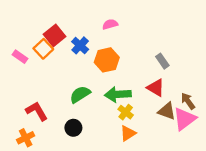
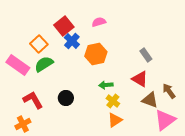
red square: (54, 35) -> (64, 26), moved
pink rectangle: (20, 57) -> (18, 65), moved, size x1.6
green semicircle: (80, 94) -> (44, 64), moved
green arrow: (118, 94) -> (106, 85), size x0.6
pink triangle: (185, 119) -> (165, 120), moved
black circle: (73, 128) -> (66, 98), moved

